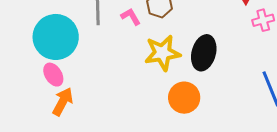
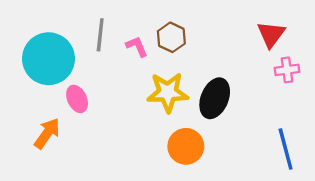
pink ellipse: (53, 75) -> (77, 99), moved

